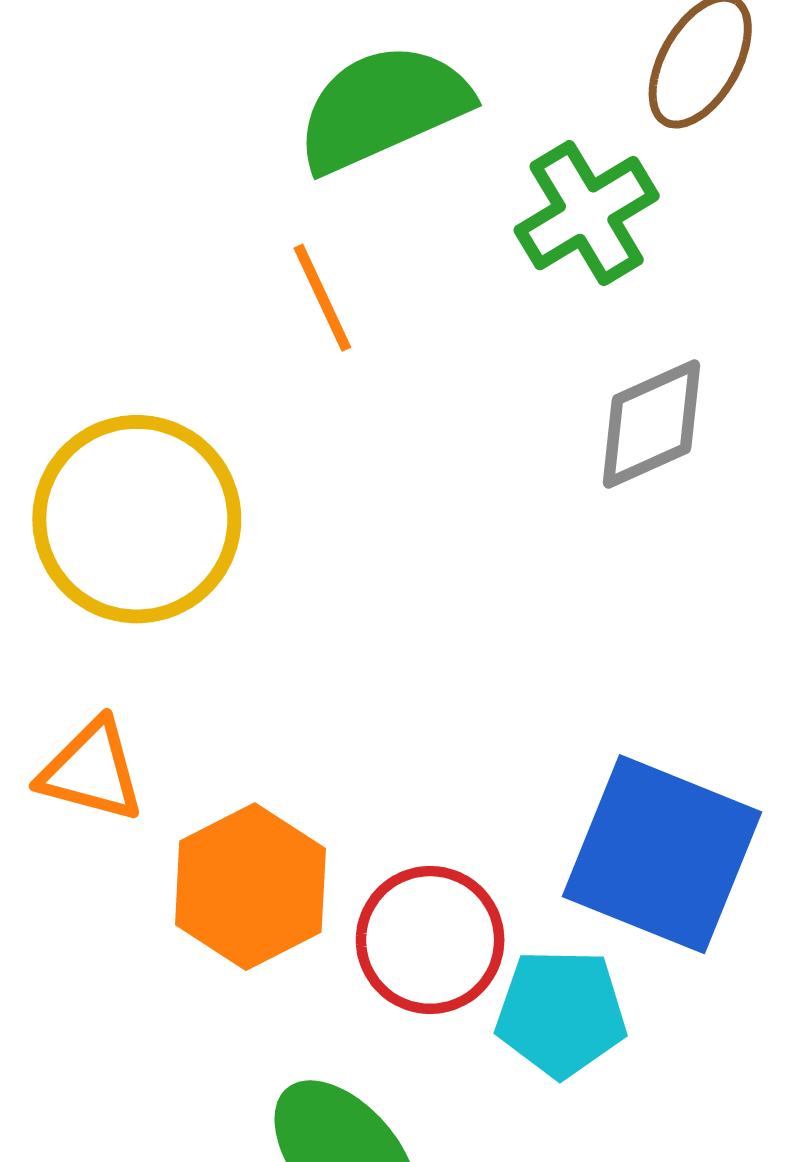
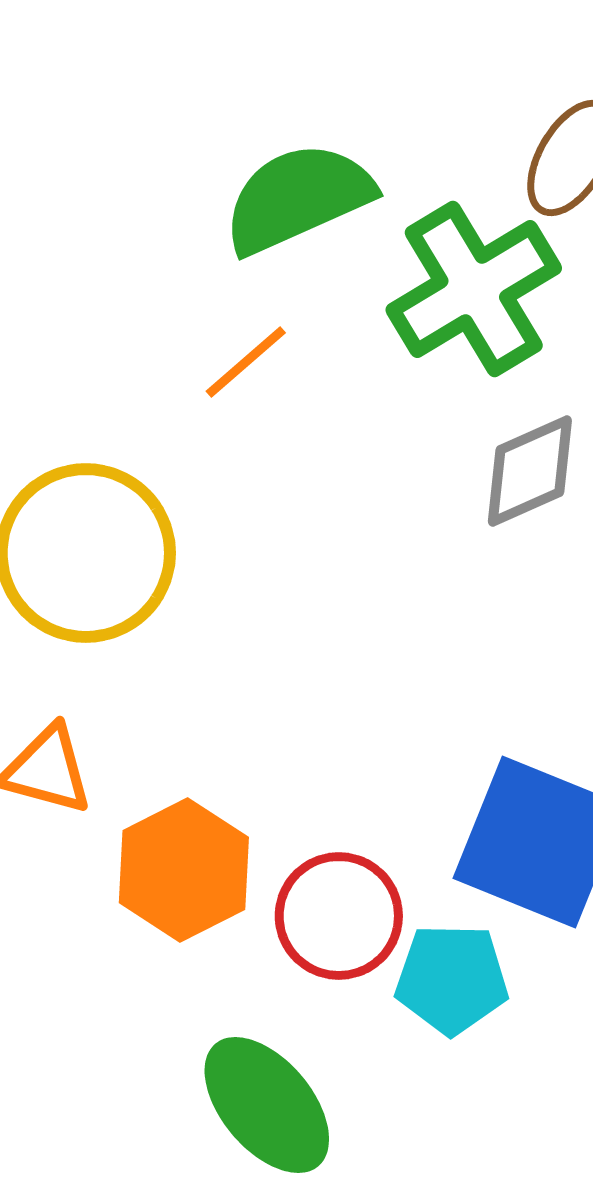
green cross: (587, 213) -> (474, 289), size x1.4
orange line: (322, 298) -> (246, 362), turned 74

